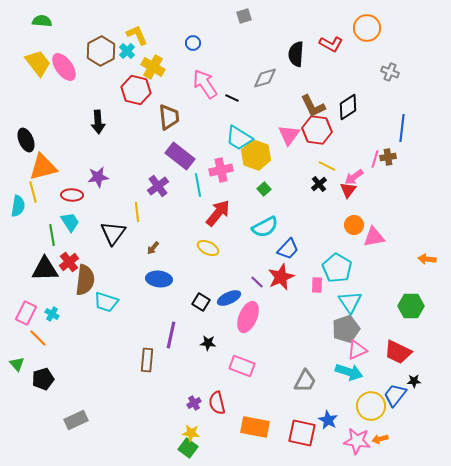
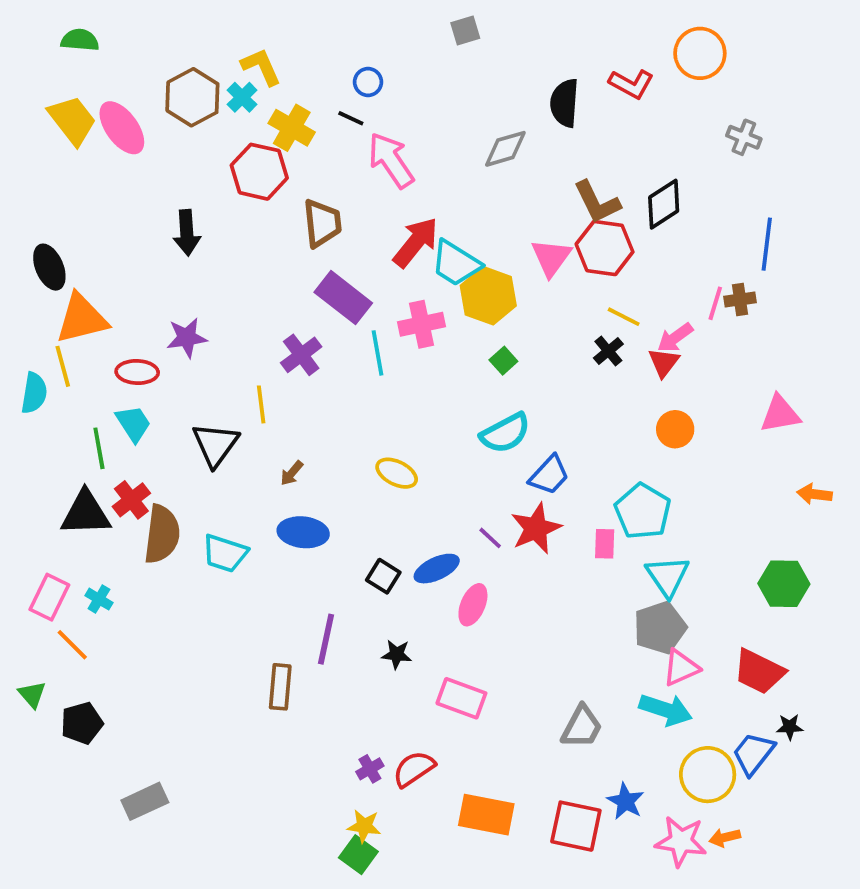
black line: (232, 98) -> (351, 118), moved
red arrow: (218, 213) -> (416, 242), moved
pink triangle: (374, 237) -> (780, 414), moved
cyan trapezoid: (106, 302) -> (225, 553), moved
pink ellipse: (248, 317) -> (473, 605), size x0.7
red semicircle: (217, 403) -> (414, 769), turned 70

